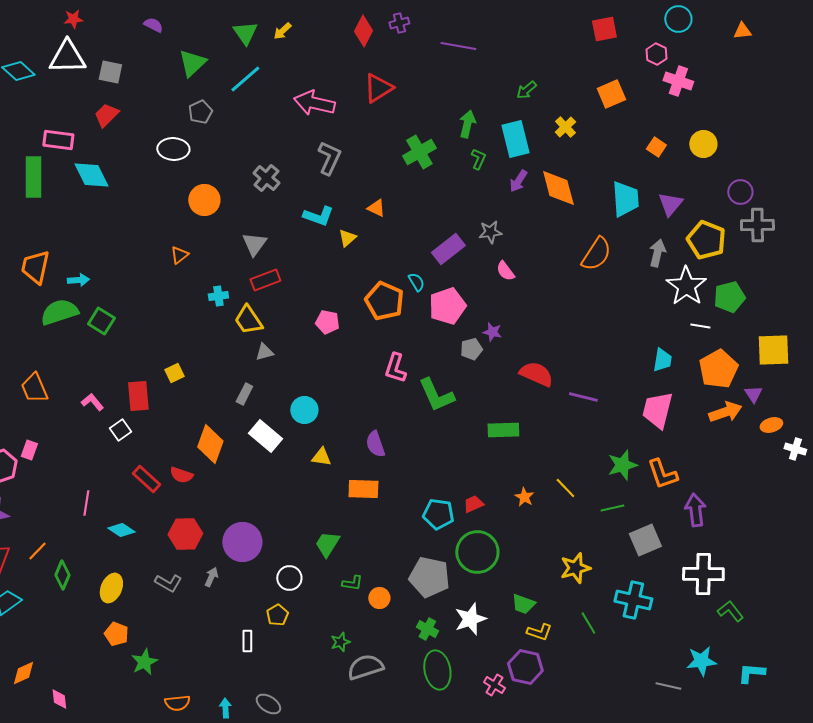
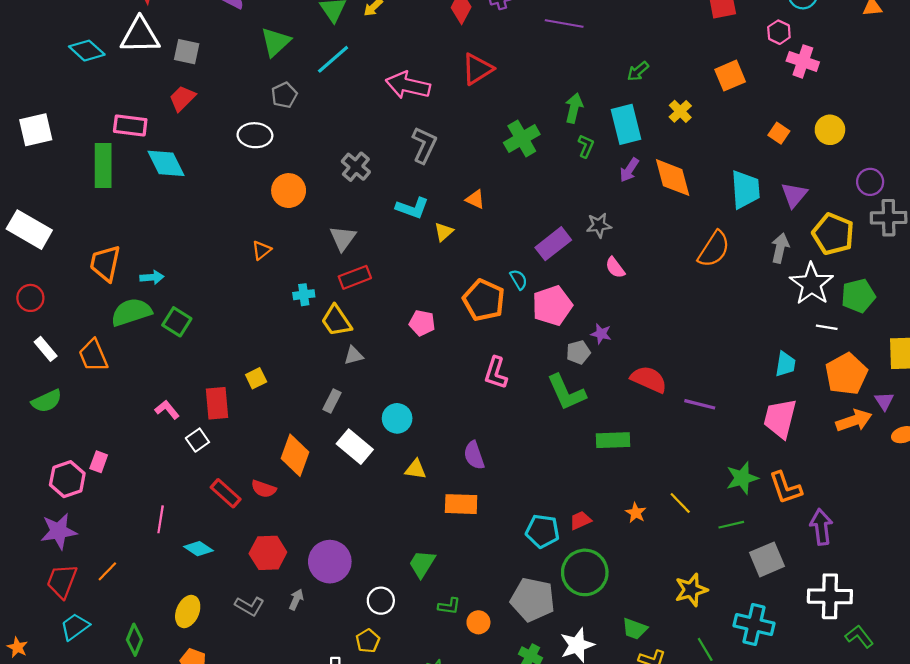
orange trapezoid: (34, 388) -> (93, 355), moved
green L-shape: (436, 395) -> (566, 392), moved
green diamond: (62, 575) -> (135, 640), moved

